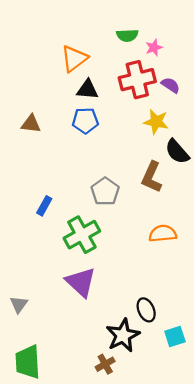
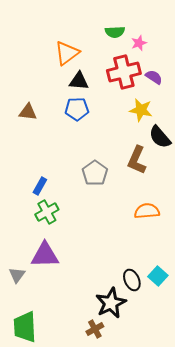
green cross: (82, 235) -> (47, 212), moved, size x0.7
purple triangle: (81, 282) -> (45, 255), moved, turned -44
cyan square: (175, 336) -> (158, 276), moved, turned -30

